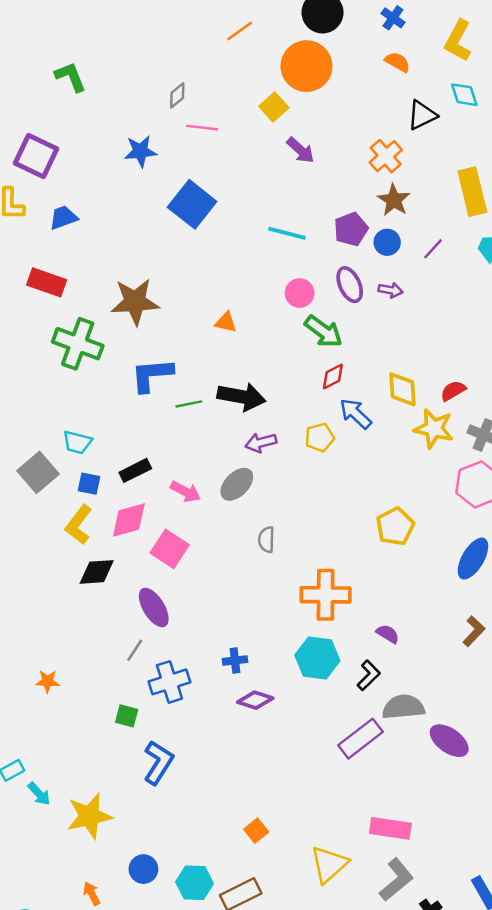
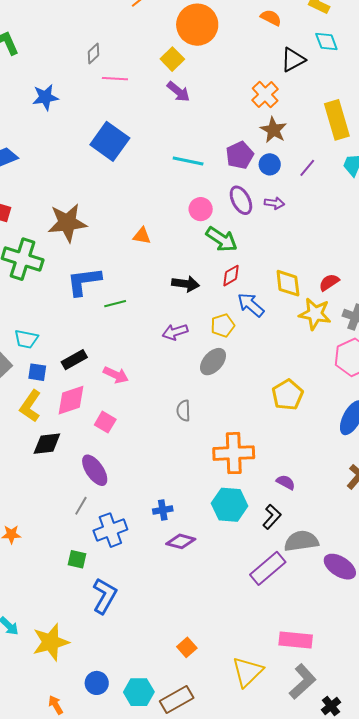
purple arrow: (300, 150) -> (178, 92), moved
blue star: (140, 151) -> (45, 97), moved
black arrow: (241, 397) -> (186, 284), moved, size x0.7
gray ellipse: (237, 484) -> (213, 362), moved
pink square: (170, 549) -> (105, 422), size x0.7

